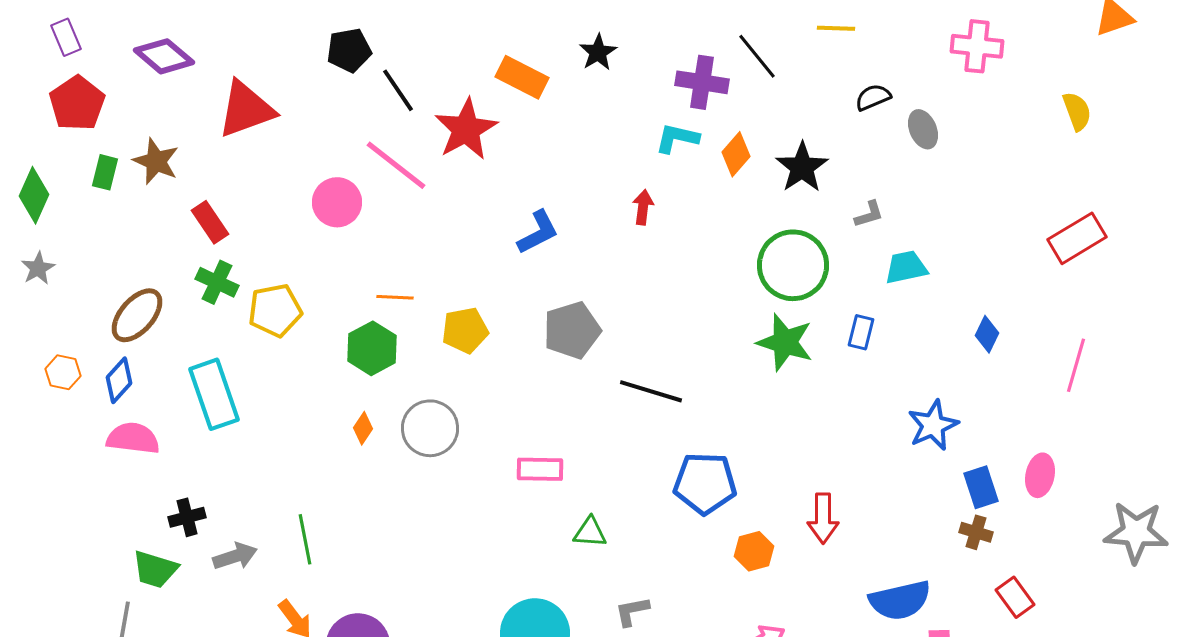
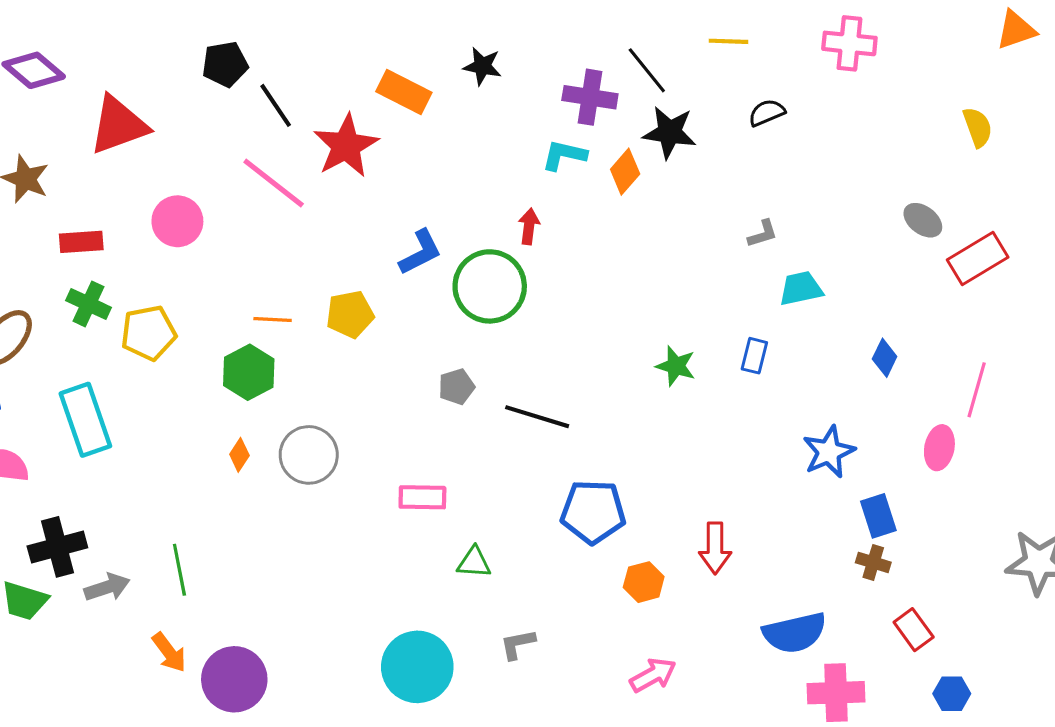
pink cross: (977, 46) -> (849, 43), moved
black star: (598, 52) -> (482, 66), turned -30
gray ellipse: (923, 129) -> (923, 220), moved, turned -30
black star: (802, 167) -> (670, 132), moved, turned -30
pink circle: (337, 202) -> (177, 221), moved
red rectangle: (210, 222) -> (81, 242), turned -60
green circle: (793, 265) -> (490, 286), moved
yellow pentagon: (465, 330) -> (350, 314), moved
gray pentagon: (572, 330) -> (457, 387), moved, size x0.6
green star: (785, 342) -> (676, 366), size x0.7
pink ellipse: (1040, 475) -> (939, 448), moved
black cross: (187, 517) -> (57, 547), size x1.5

